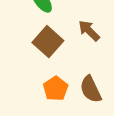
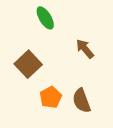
brown square: (48, 42) -> (28, 64), moved

